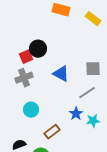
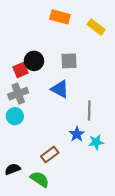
gray square: (93, 69) -> (69, 61), moved
gray line: (87, 93) -> (89, 111), turned -54
cyan circle: (31, 110) -> (15, 116), moved

